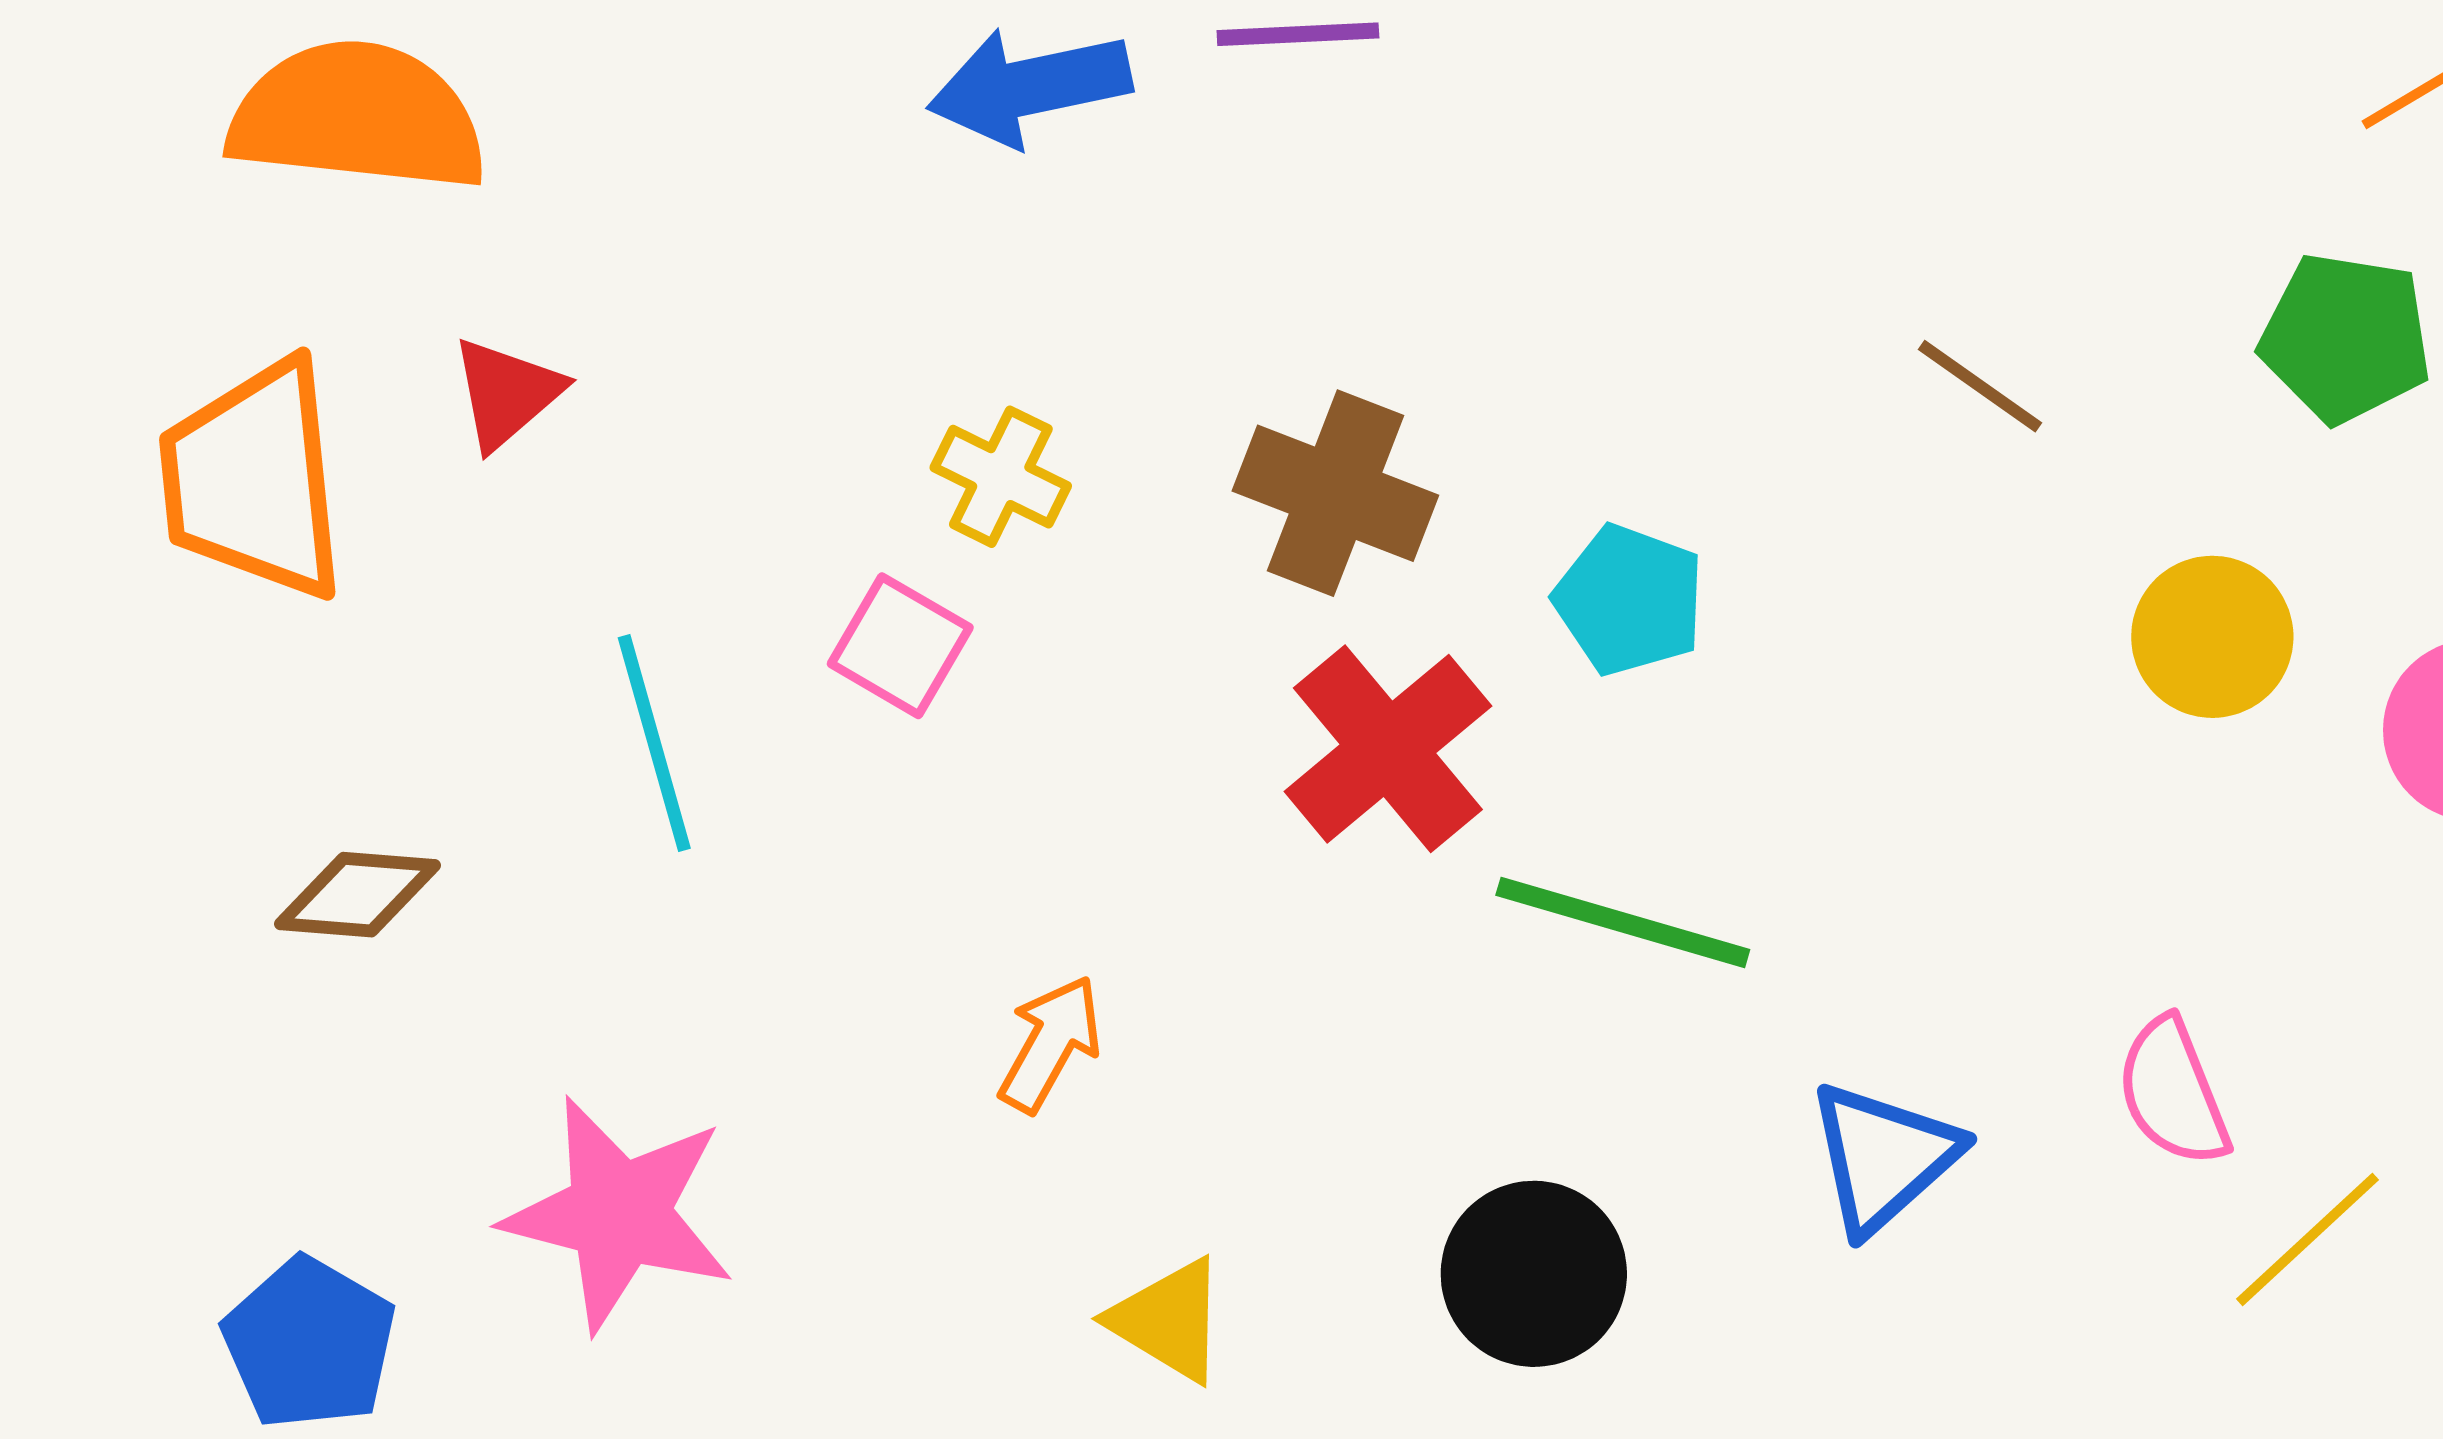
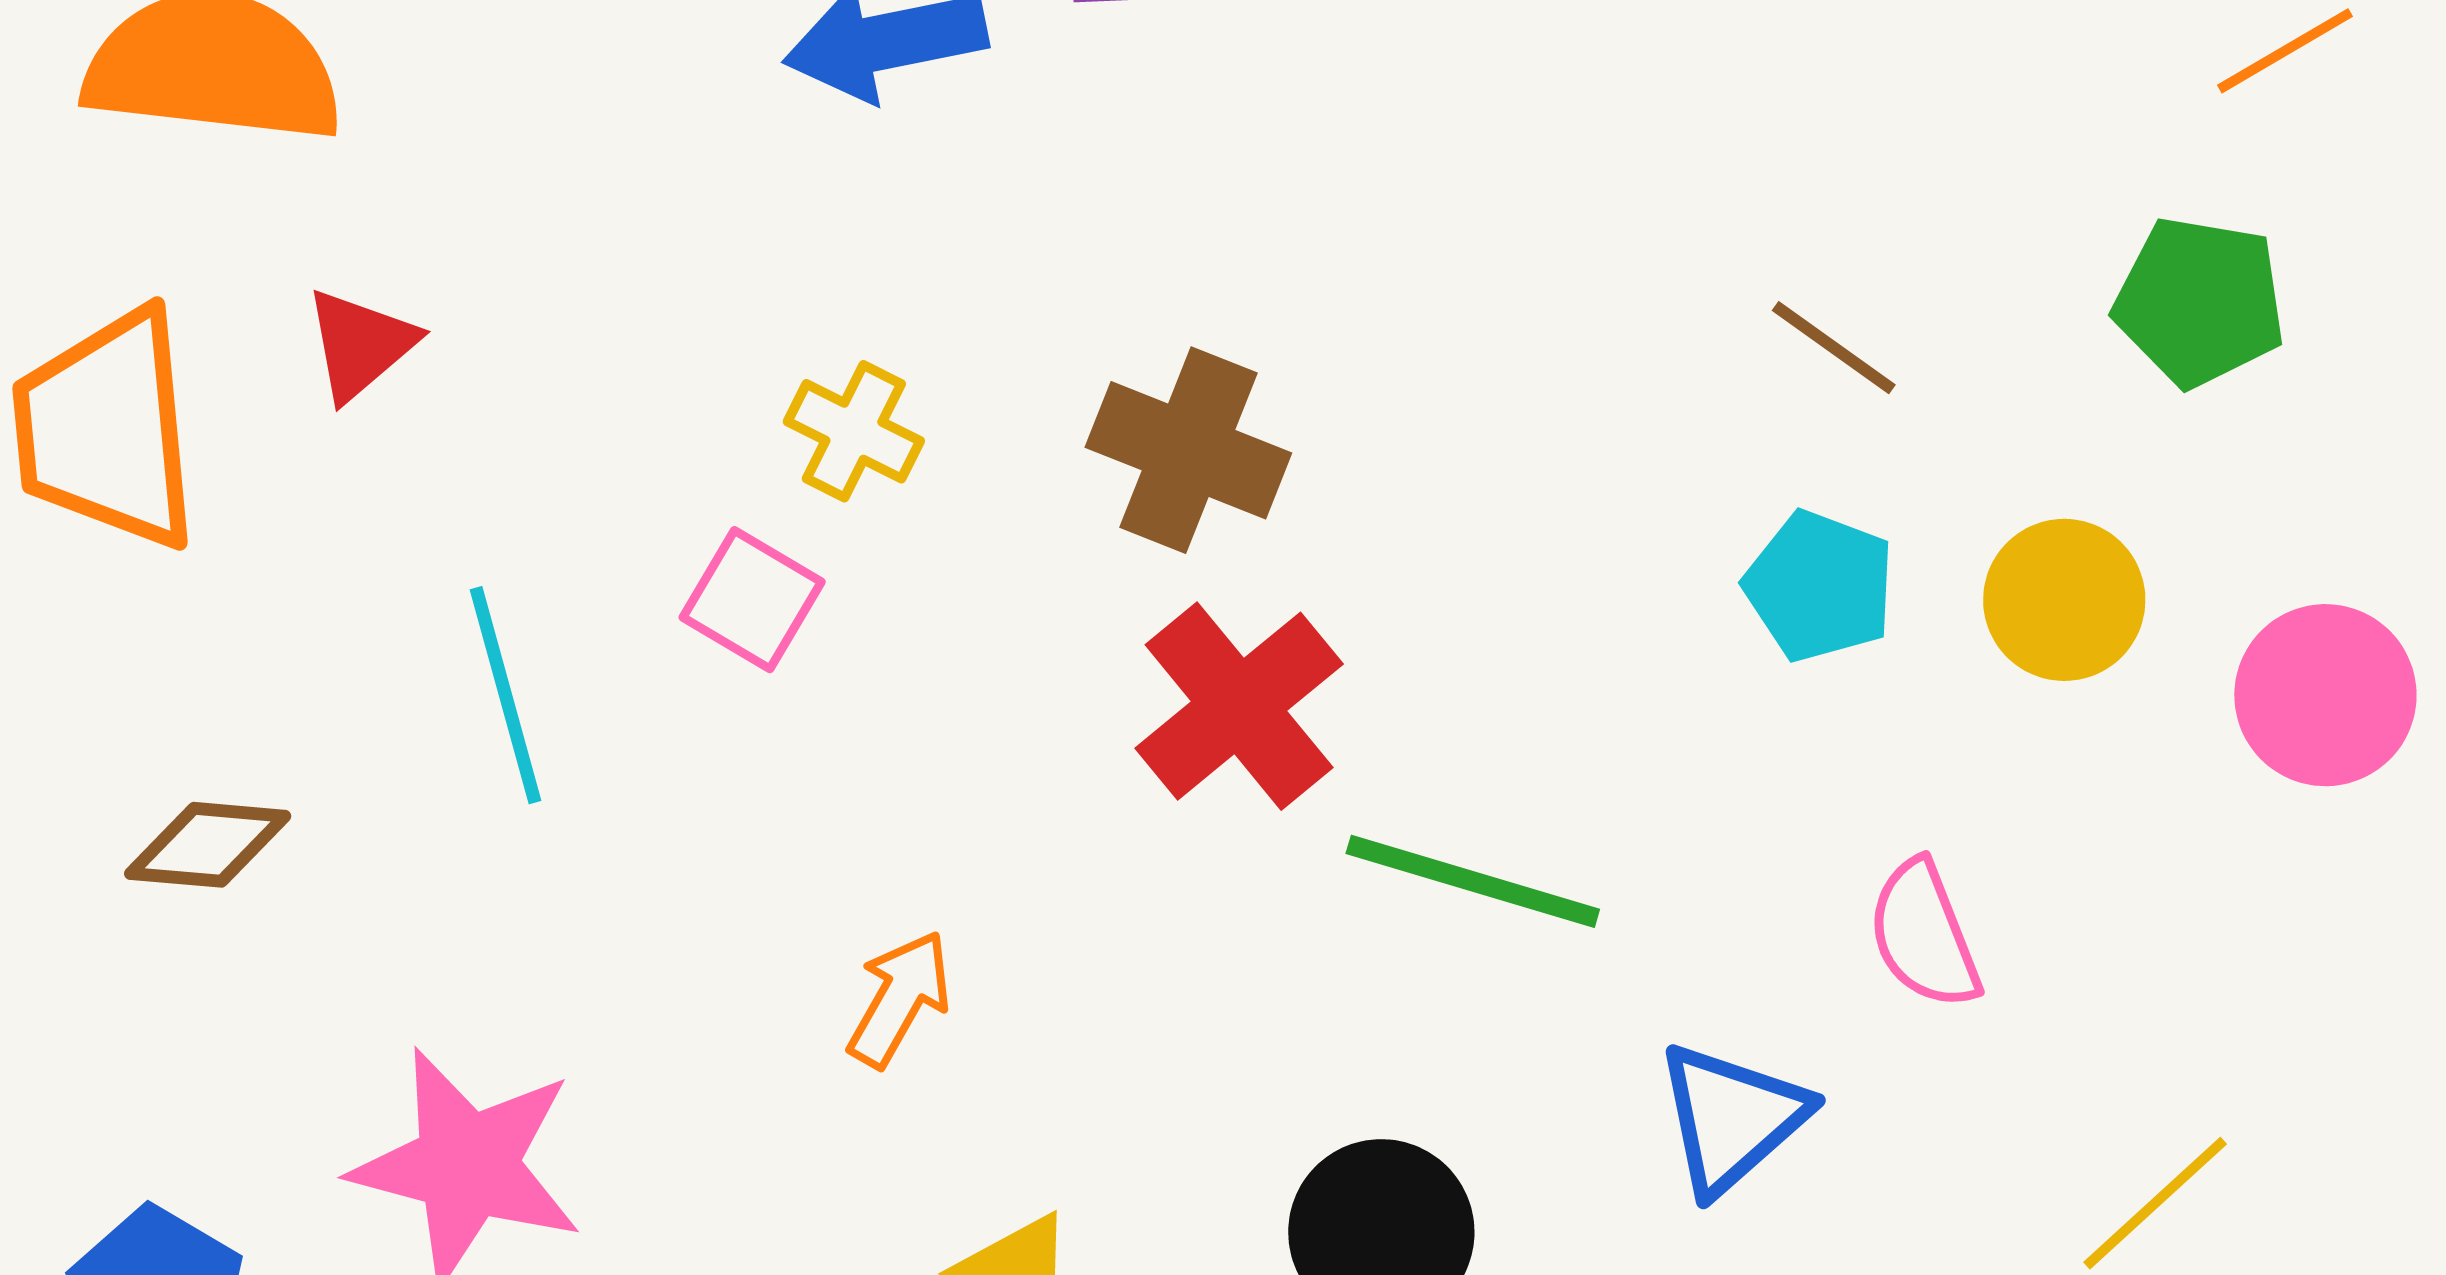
cyan pentagon: (1629, 600) -> (1820, 586), moved
pink semicircle: (2173, 1092) -> (1924, 935), moved

